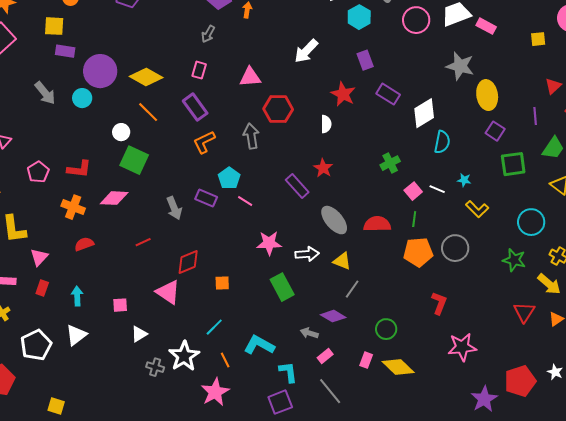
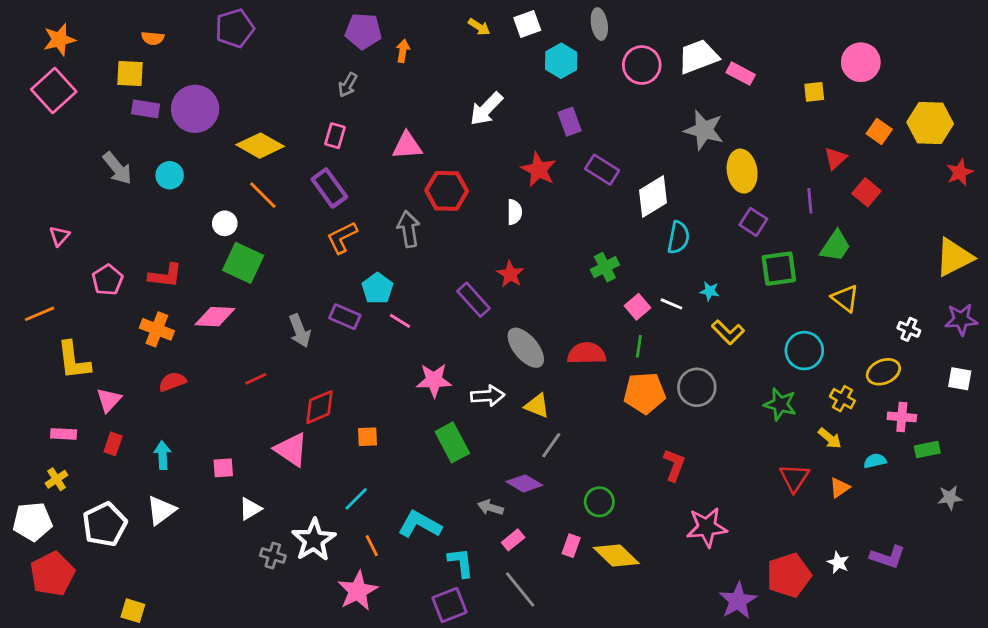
purple circle: (100, 71) -> (195, 109), moved
yellow arrow: (549, 284) -> (830, 438), size x0.7

